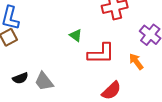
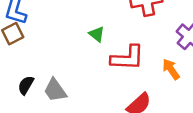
black semicircle: (20, 78) -> (26, 85), turned 140

